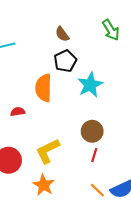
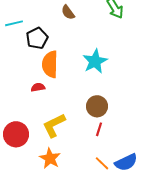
black pentagon: (65, 61) -> (37, 38), moved
red semicircle: (18, 112) -> (38, 87), moved

